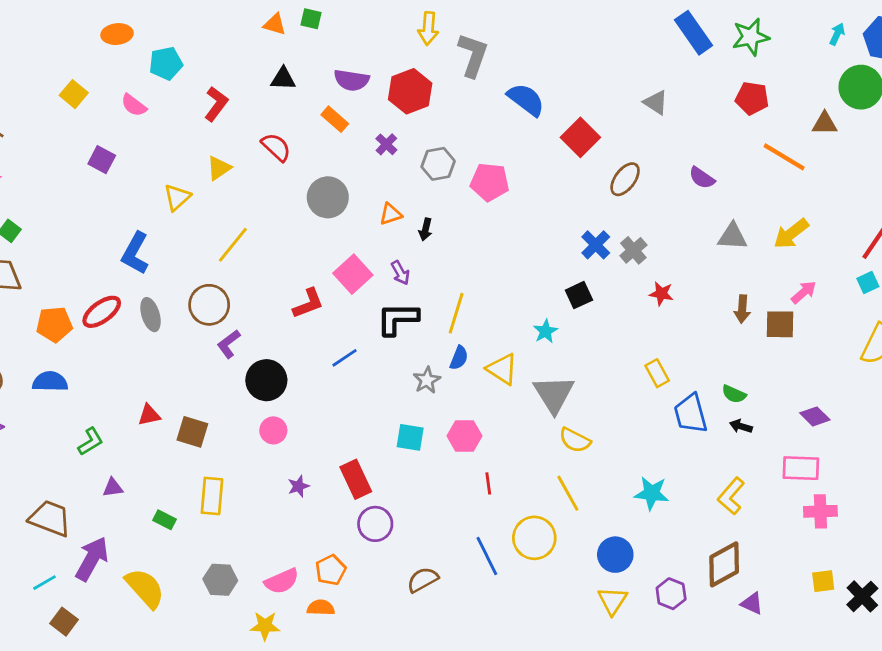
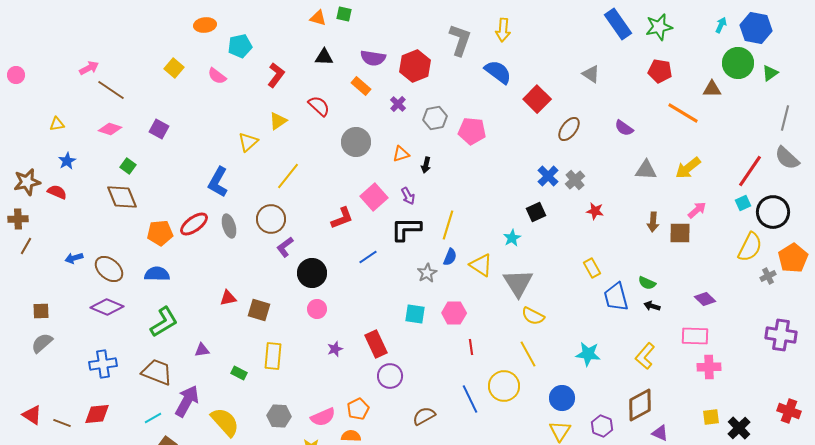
yellow arrow: (428, 28) -> (503, 30), moved
purple square: (102, 160) -> (159, 129), moved
green L-shape: (91, 442) -> (164, 322), moved, size x1.5

